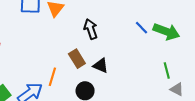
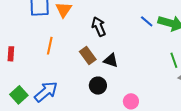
orange line: (52, 77) -> (50, 46), moved

